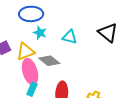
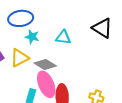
pink ellipse: (30, 72) -> (46, 84), moved

